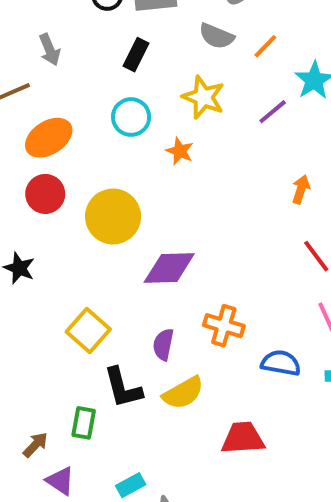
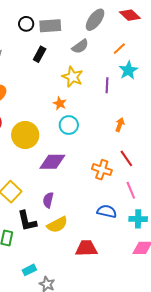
gray semicircle: (217, 36) -> (80, 46), turned -60
orange line: (265, 46) -> (119, 49), moved
purple line: (273, 112) -> (107, 85), turned -49
cyan circle: (131, 117) -> (69, 125), moved
orange cross: (224, 326) -> (102, 170), moved

